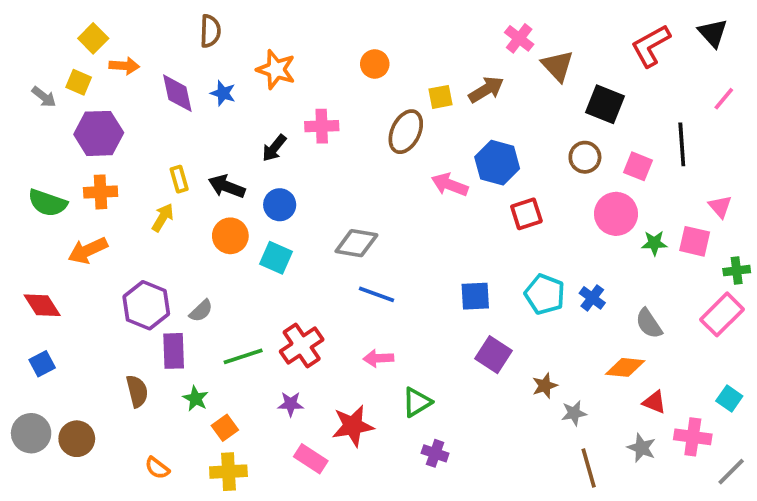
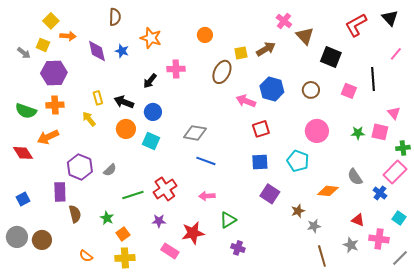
brown circle: (585, 157) -> (311, 90), moved
red square: (526, 214) -> (261, 129), moved
pink circle: (616, 214) -> (317, 131), moved
yellow arrow: (163, 218) -> (89, 119), turned -70
blue cross: (592, 298) -> (380, 193), moved
red diamond: (42, 305) -> (23, 153), moved
purple rectangle: (174, 351) -> (60, 192), moved
orange diamond: (625, 367) -> (328, 191), moved

